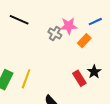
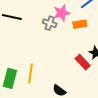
orange rectangle: (84, 41) -> (80, 24), turned 48

